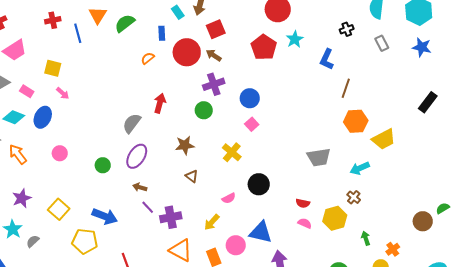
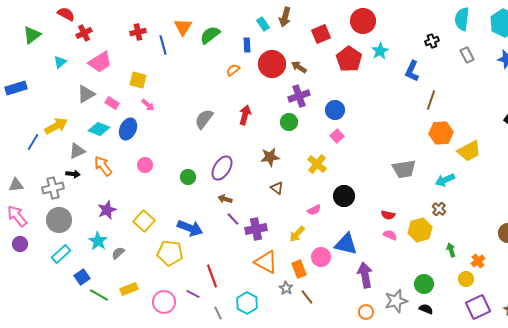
red square: (216, 29) -> (321, 34), moved
gray semicircle: (132, 123) -> (204, 119), moved

